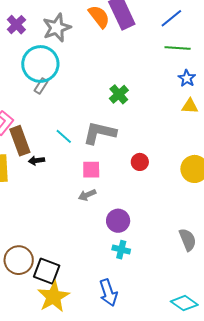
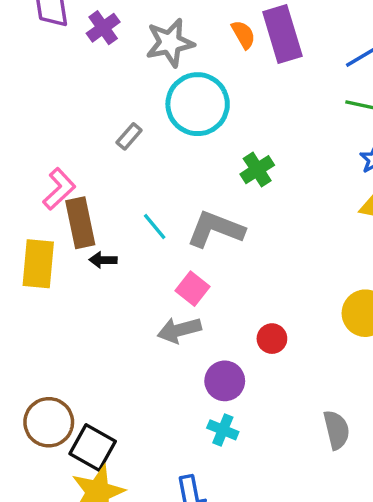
orange semicircle: (99, 17) -> (243, 35), size x0.7
cyan circle: (40, 64) -> (198, 104), moved
red circle: (140, 162) -> (272, 339), moved
pink square: (91, 170) -> (193, 289), turned 30
gray arrow: (87, 195) -> (179, 330), size x1.4

